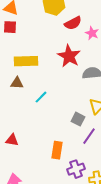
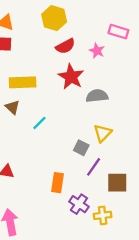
red semicircle: (73, 23) -> (65, 46), moved
brown triangle: (17, 83) -> (12, 107), turned 40
purple cross: (76, 169) -> (79, 204), turned -36

